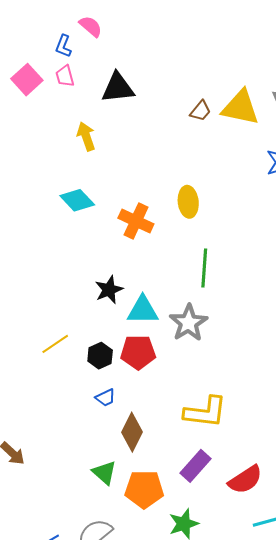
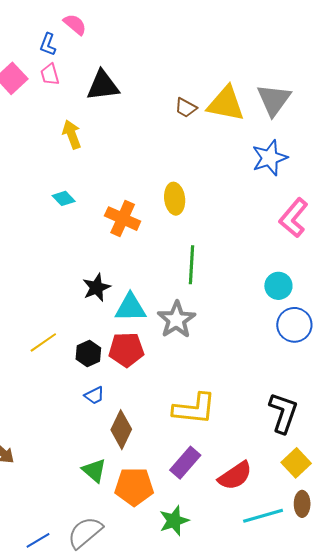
brown trapezoid: (200, 111) -> (186, 108), turned 80
cyan diamond: (77, 200) -> (64, 198), size x0.7

